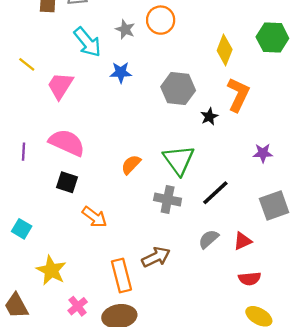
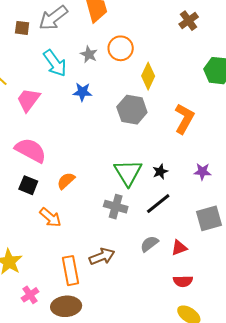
yellow diamond: (225, 50) -> (148, 76), moved
black star: (209, 117) -> (160, 172), moved
orange semicircle: (131, 165) -> (66, 181), moved

